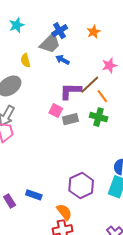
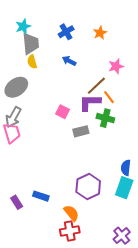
gray trapezoid: (50, 43) -> (31, 44), moved, turned -50
purple L-shape: (70, 91) -> (90, 103), moved
gray rectangle: (70, 119) -> (81, 131), moved

